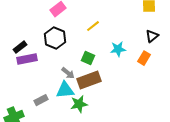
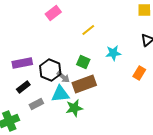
black hexagon: (55, 38) -> (50, 70), moved
black rectangle: (20, 47) -> (23, 87), moved
orange rectangle: (144, 58) -> (139, 73), moved

